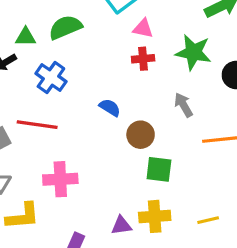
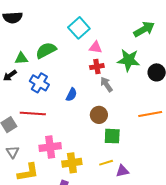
gray arrow: (183, 105) -> (106, 84), moved
blue semicircle: (110, 108) -> (71, 95), moved, turned 88
yellow cross: (155, 216) -> (72, 163), moved
yellow line: (208, 220) -> (106, 163), moved
purple triangle: (121, 225) -> (122, 171), moved

